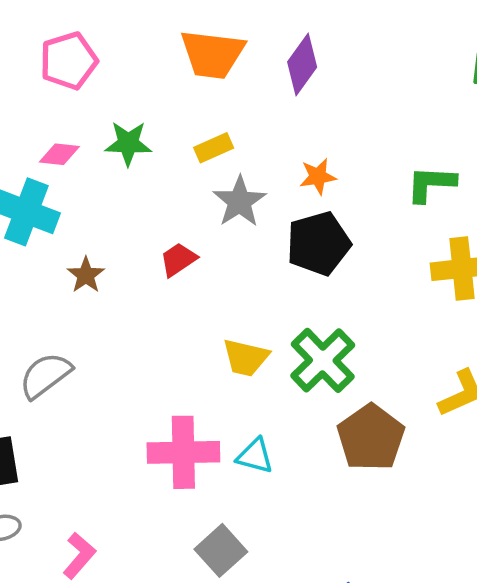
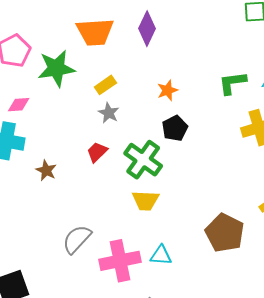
green star: (128, 143) -> (56, 68), moved, size x1.4
gray star: (240, 202) -> (109, 113), moved, size x0.7
black pentagon: (318, 243) -> (175, 128), size x0.7
green cross: (323, 360) -> (143, 160), moved
gray semicircle: (45, 375) -> (77, 239), moved

